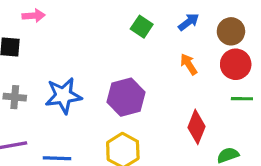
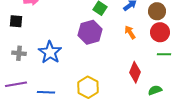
blue star: (63, 96) -> (50, 52), turned -30
purple hexagon: (126, 97) -> (90, 32), moved

